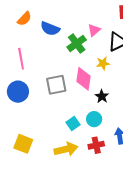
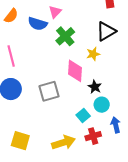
pink triangle: (94, 30) -> (55, 12), moved
gray square: (56, 85) -> (49, 91), moved
cyan circle: (94, 119) -> (102, 105), moved
cyan square: (73, 123) -> (83, 116), moved

